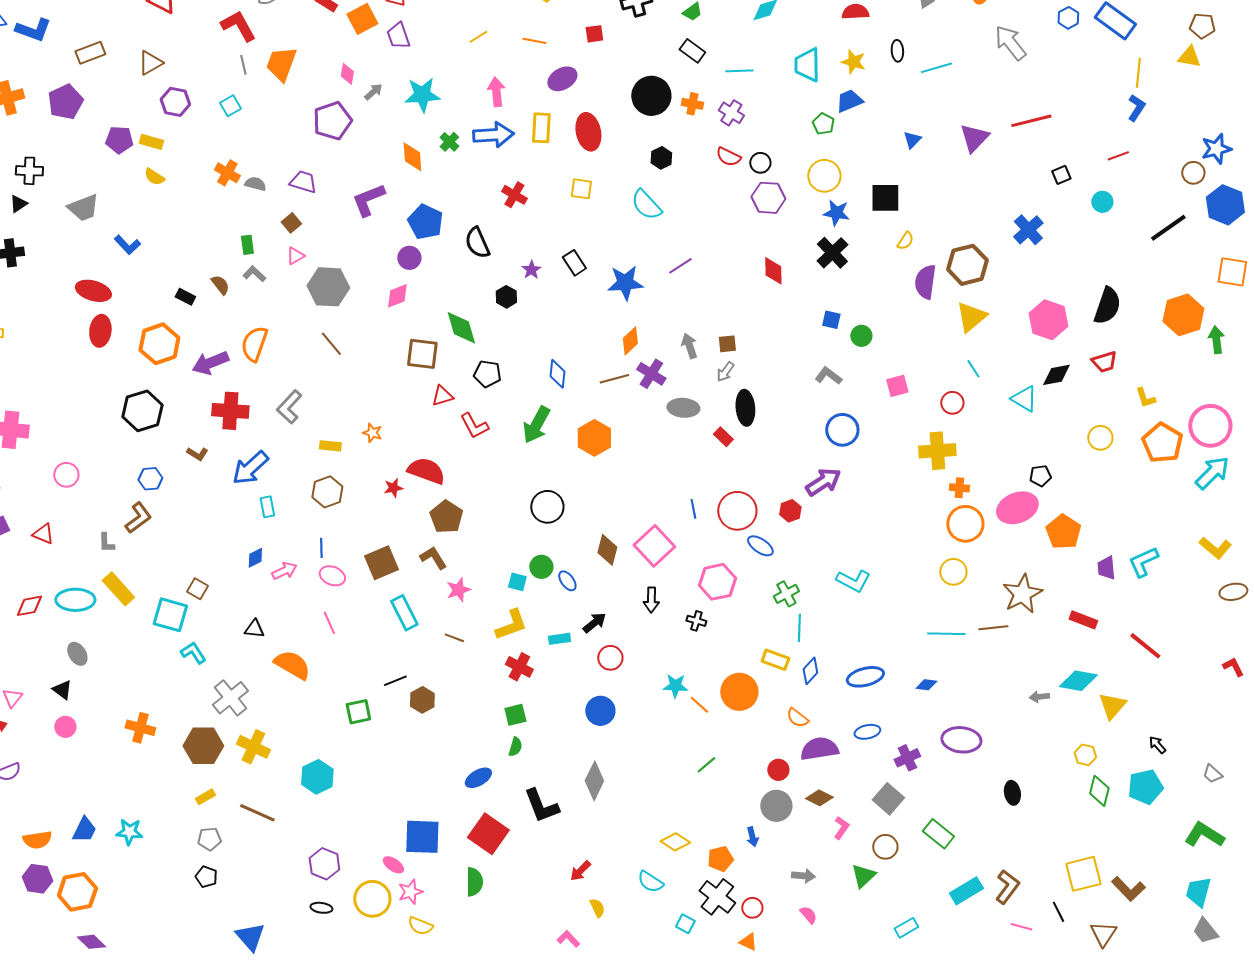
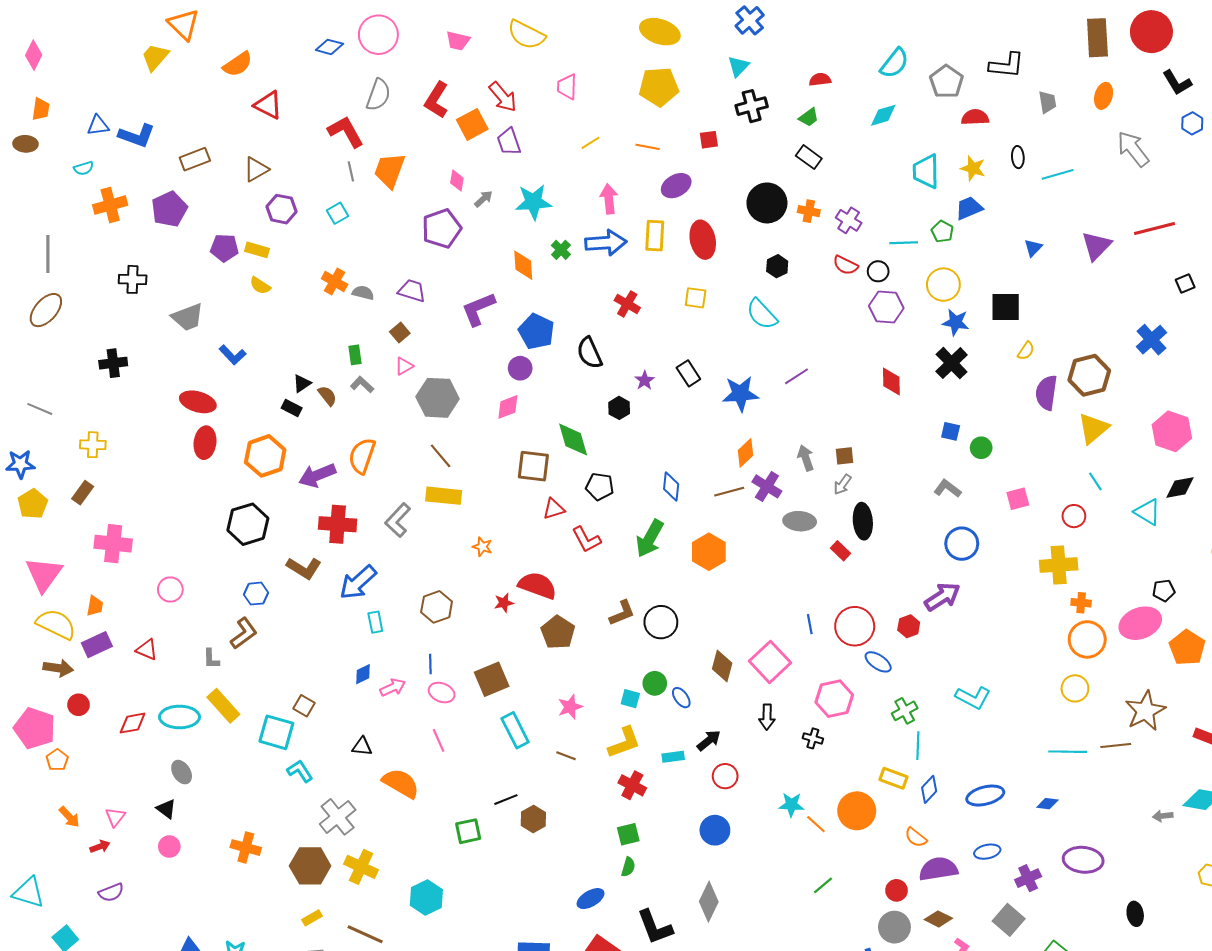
cyan line: (739, 71) -> (904, 243), moved
black triangle: (18, 204) -> (302, 383), moved
yellow rectangle: (330, 446) -> (444, 496), moved, size x1.6
brown L-shape: (197, 454) -> (304, 568), size x1.6
brown L-shape: (433, 558) -> (622, 613), moved, turned 100

